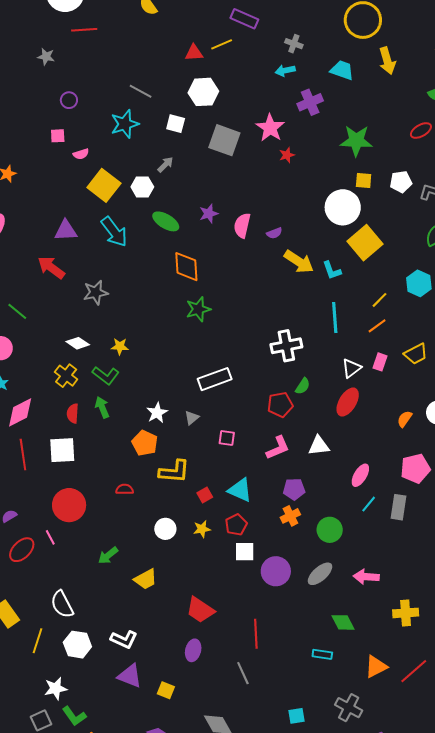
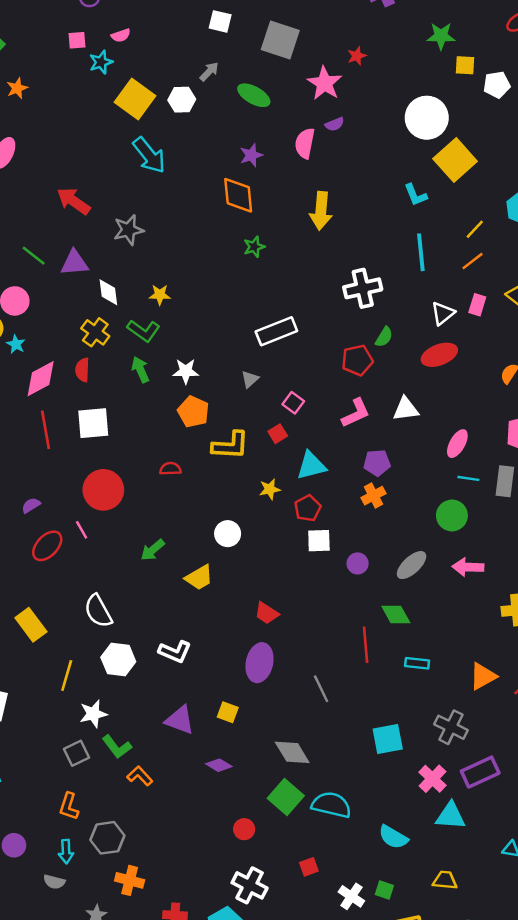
cyan star: (125, 124) -> (101, 62), moved, size x0.7
pink star: (270, 128) -> (325, 83), moved
green star: (356, 141) -> (441, 36), size x0.7
pink semicircle: (81, 154) -> (121, 35), moved
yellow square: (364, 180) -> (465, 65), moved
purple star: (209, 214) -> (251, 155), moved
green ellipse: (166, 221) -> (254, 95), moved
purple triangle: (66, 231) -> (74, 263), moved
purple semicircle: (274, 233) -> (335, 124), moved
yellow arrow: (299, 262) -> (321, 211), moved, turned 64
green star: (198, 309) -> (254, 247), size x0.7
white diamond: (78, 343) -> (108, 292), turned 50
red ellipse: (348, 402) -> (439, 355), turned 40
red semicircle: (73, 413) -> (82, 370), moved
white star: (157, 413) -> (186, 371), moved, turned 30
pink square: (227, 438) -> (293, 403), turned 30
cyan triangle: (240, 490) -> (311, 466), turned -36
red square: (205, 495) -> (278, 434), moved
cyan line: (369, 504) -> (468, 478), turned 60
white circle: (165, 529) -> (228, 534), moved
yellow star: (202, 529) -> (270, 489), moved
green circle: (330, 530) -> (452, 515), moved
purple circle: (276, 571) -> (358, 563), size x0.6
red trapezoid: (200, 610) -> (267, 613), size x0.7
green diamond: (343, 622) -> (396, 615), moved
red line: (256, 634) -> (366, 645), moved
yellow line: (37, 641) -> (67, 676), moved
purple ellipse: (193, 650) -> (260, 663), size x1.4
purple triangle: (130, 676) -> (180, 720), moved
cyan square: (296, 716) -> (388, 739), size x1.5

